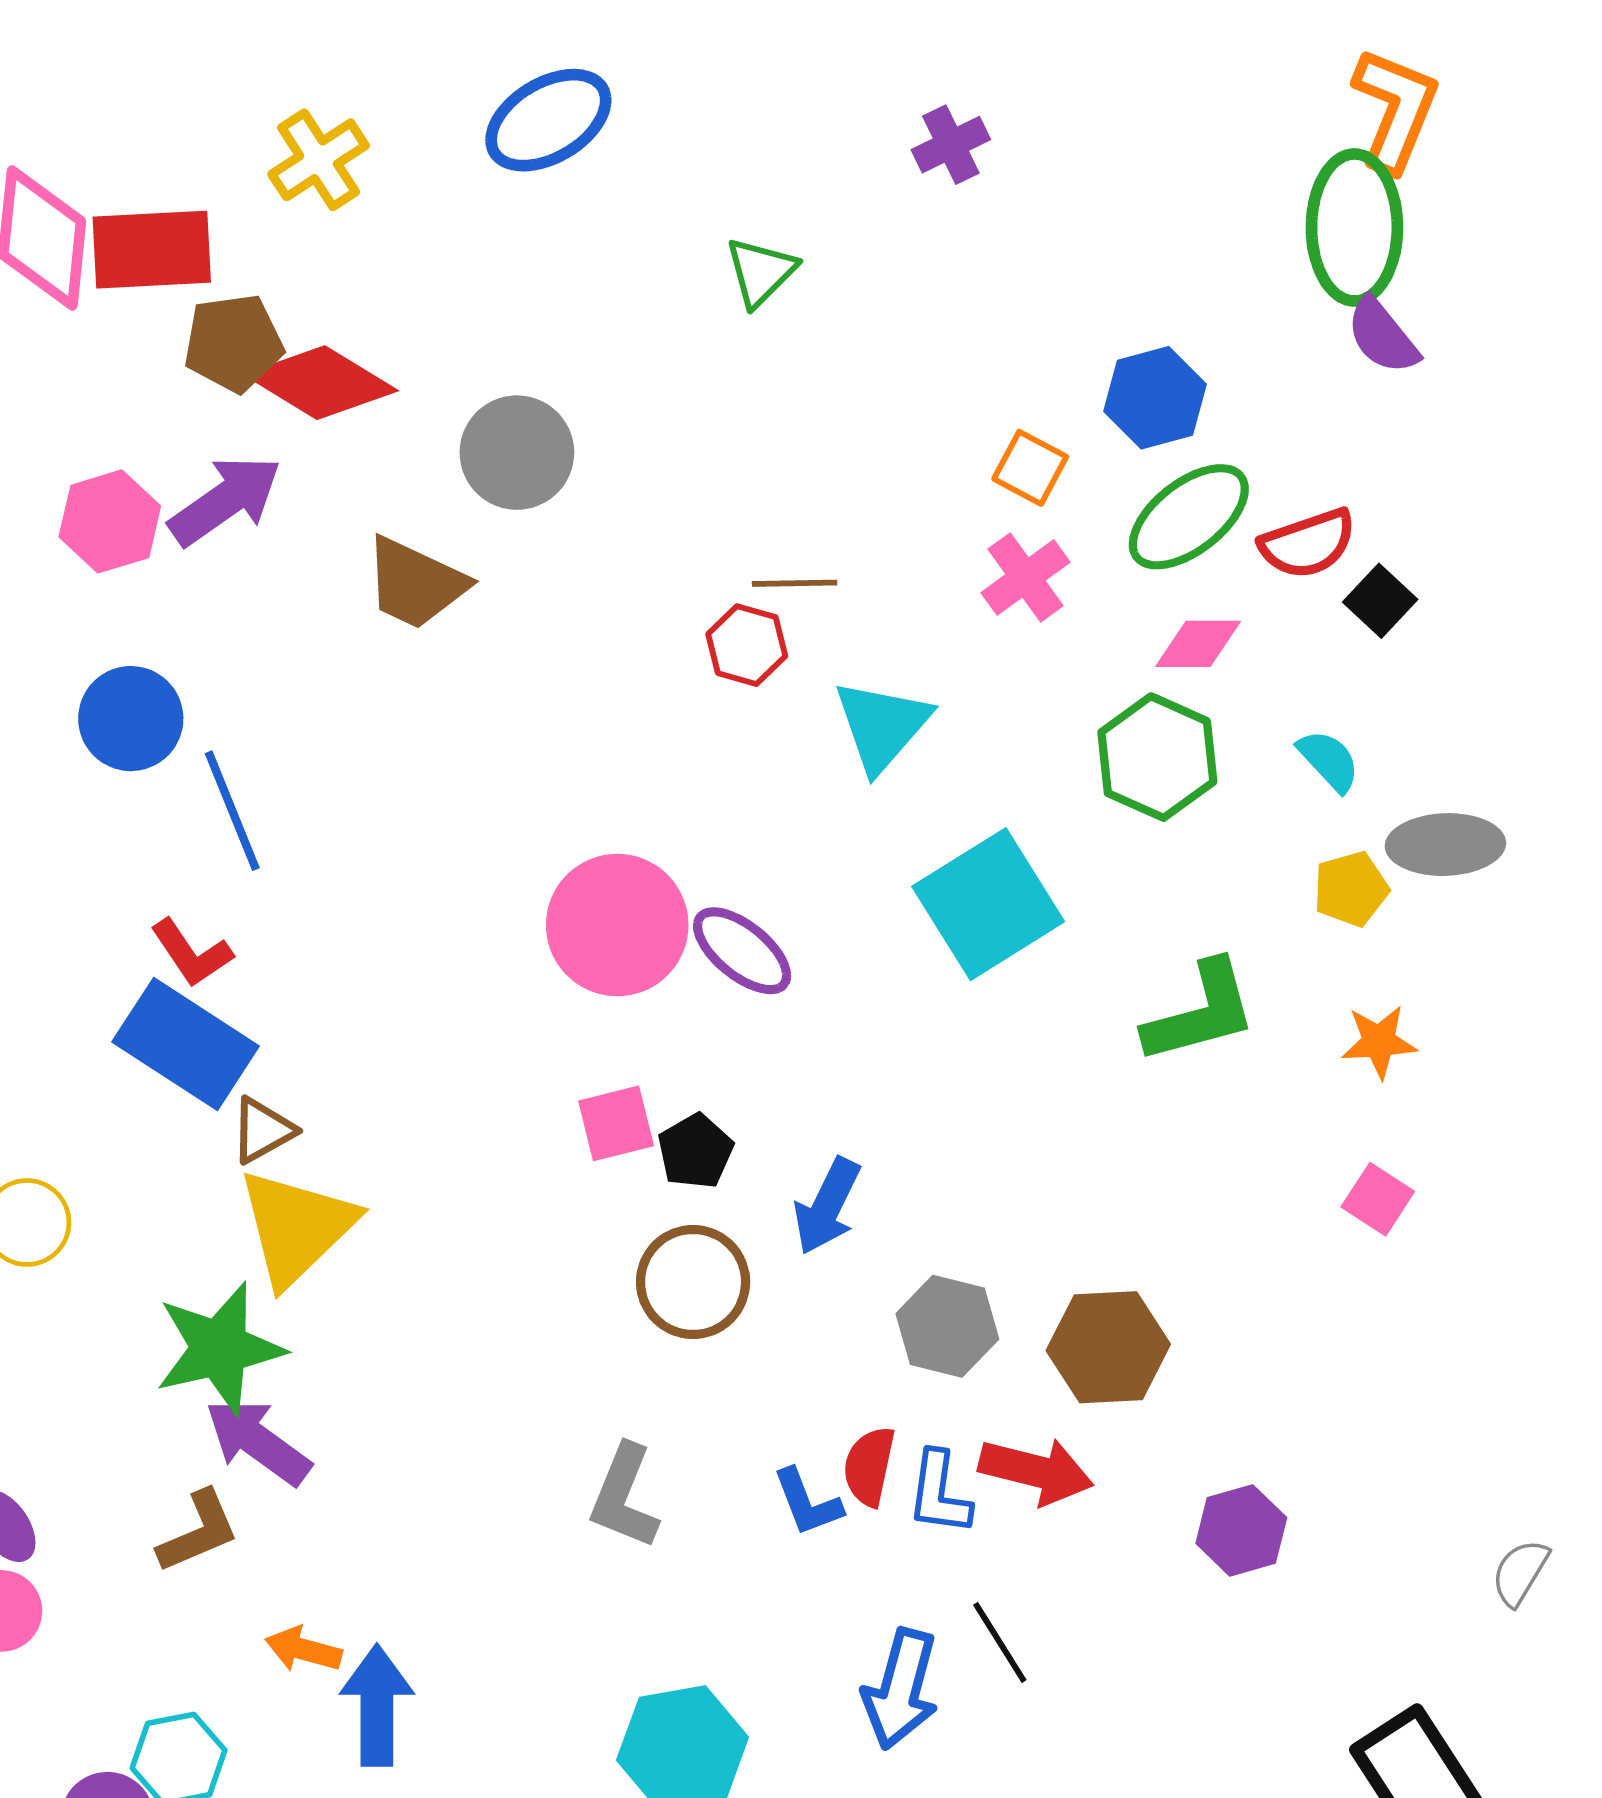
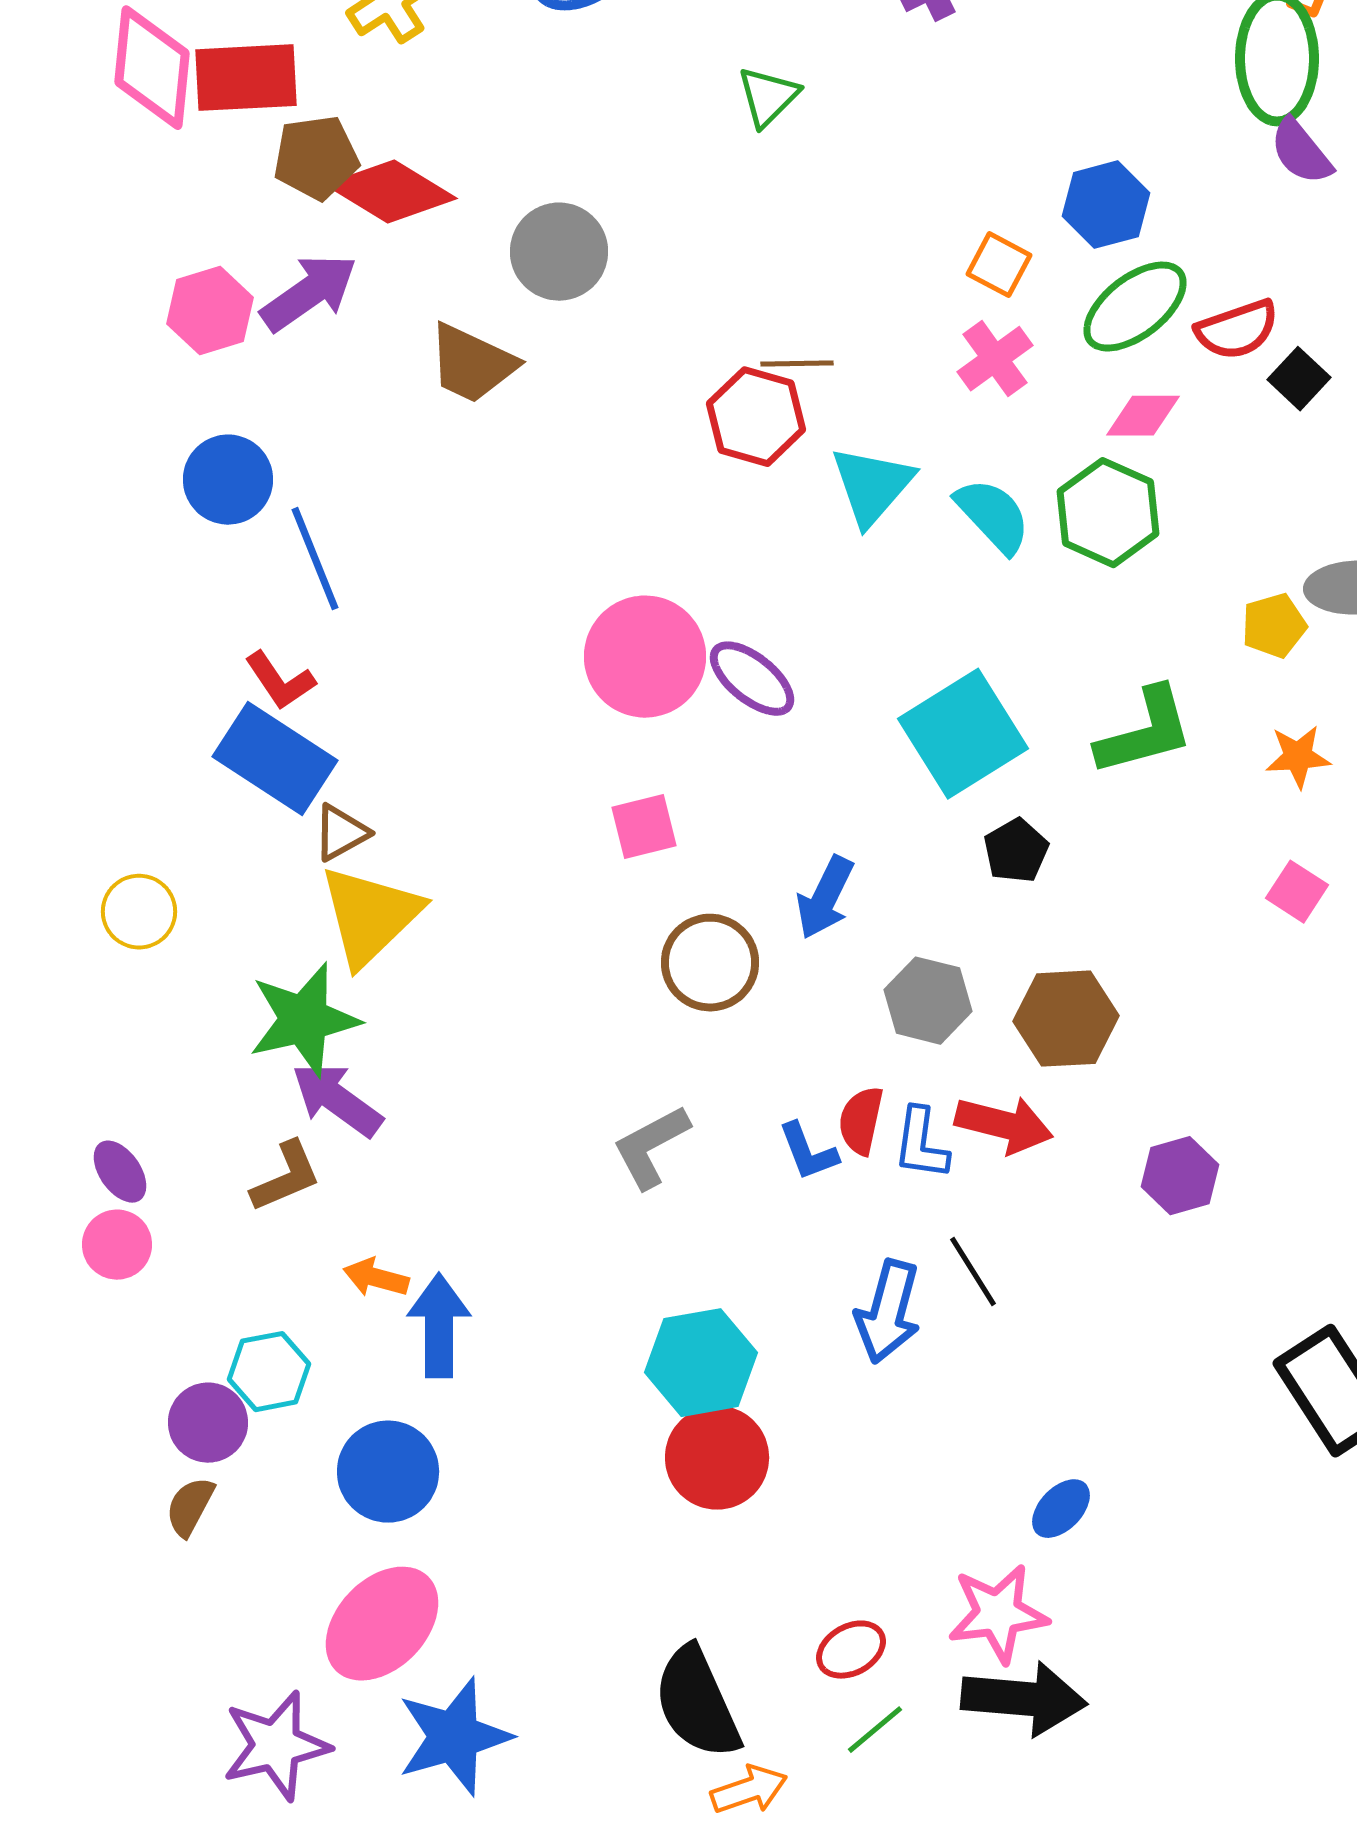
red hexagon: (747, 645) -> (756, 417), size x1.4
cyan semicircle: (1329, 761) -> (993, 516), moved, size x1.4
cyan square: (988, 904) -> (963, 734), moved
black pentagon: (695, 1151) -> (1016, 851), moved
gray L-shape: (624, 1497) -> (651, 1147), turned 40

